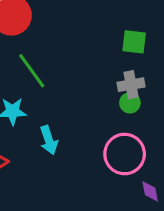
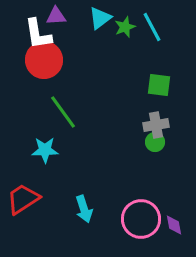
cyan arrow: (49, 140) -> (84, 209), moved
pink circle: (125, 154) -> (141, 219), moved

